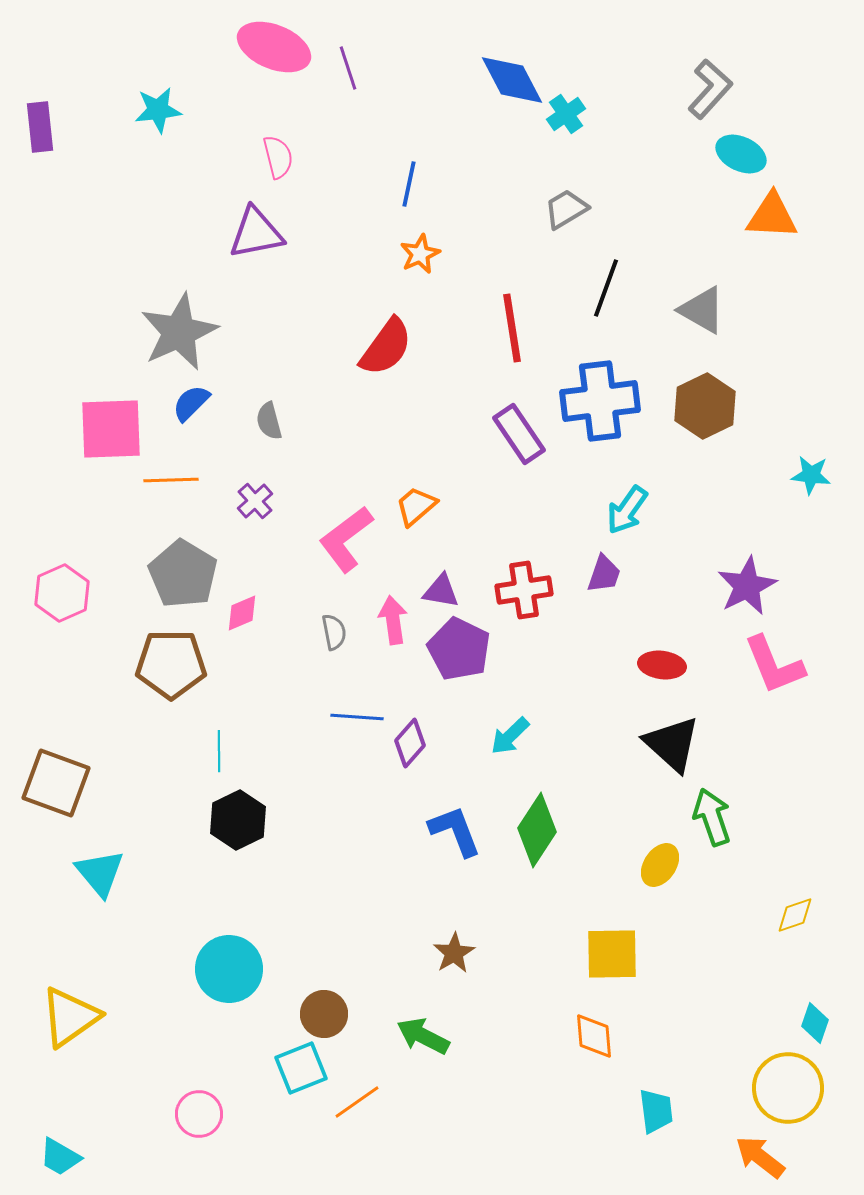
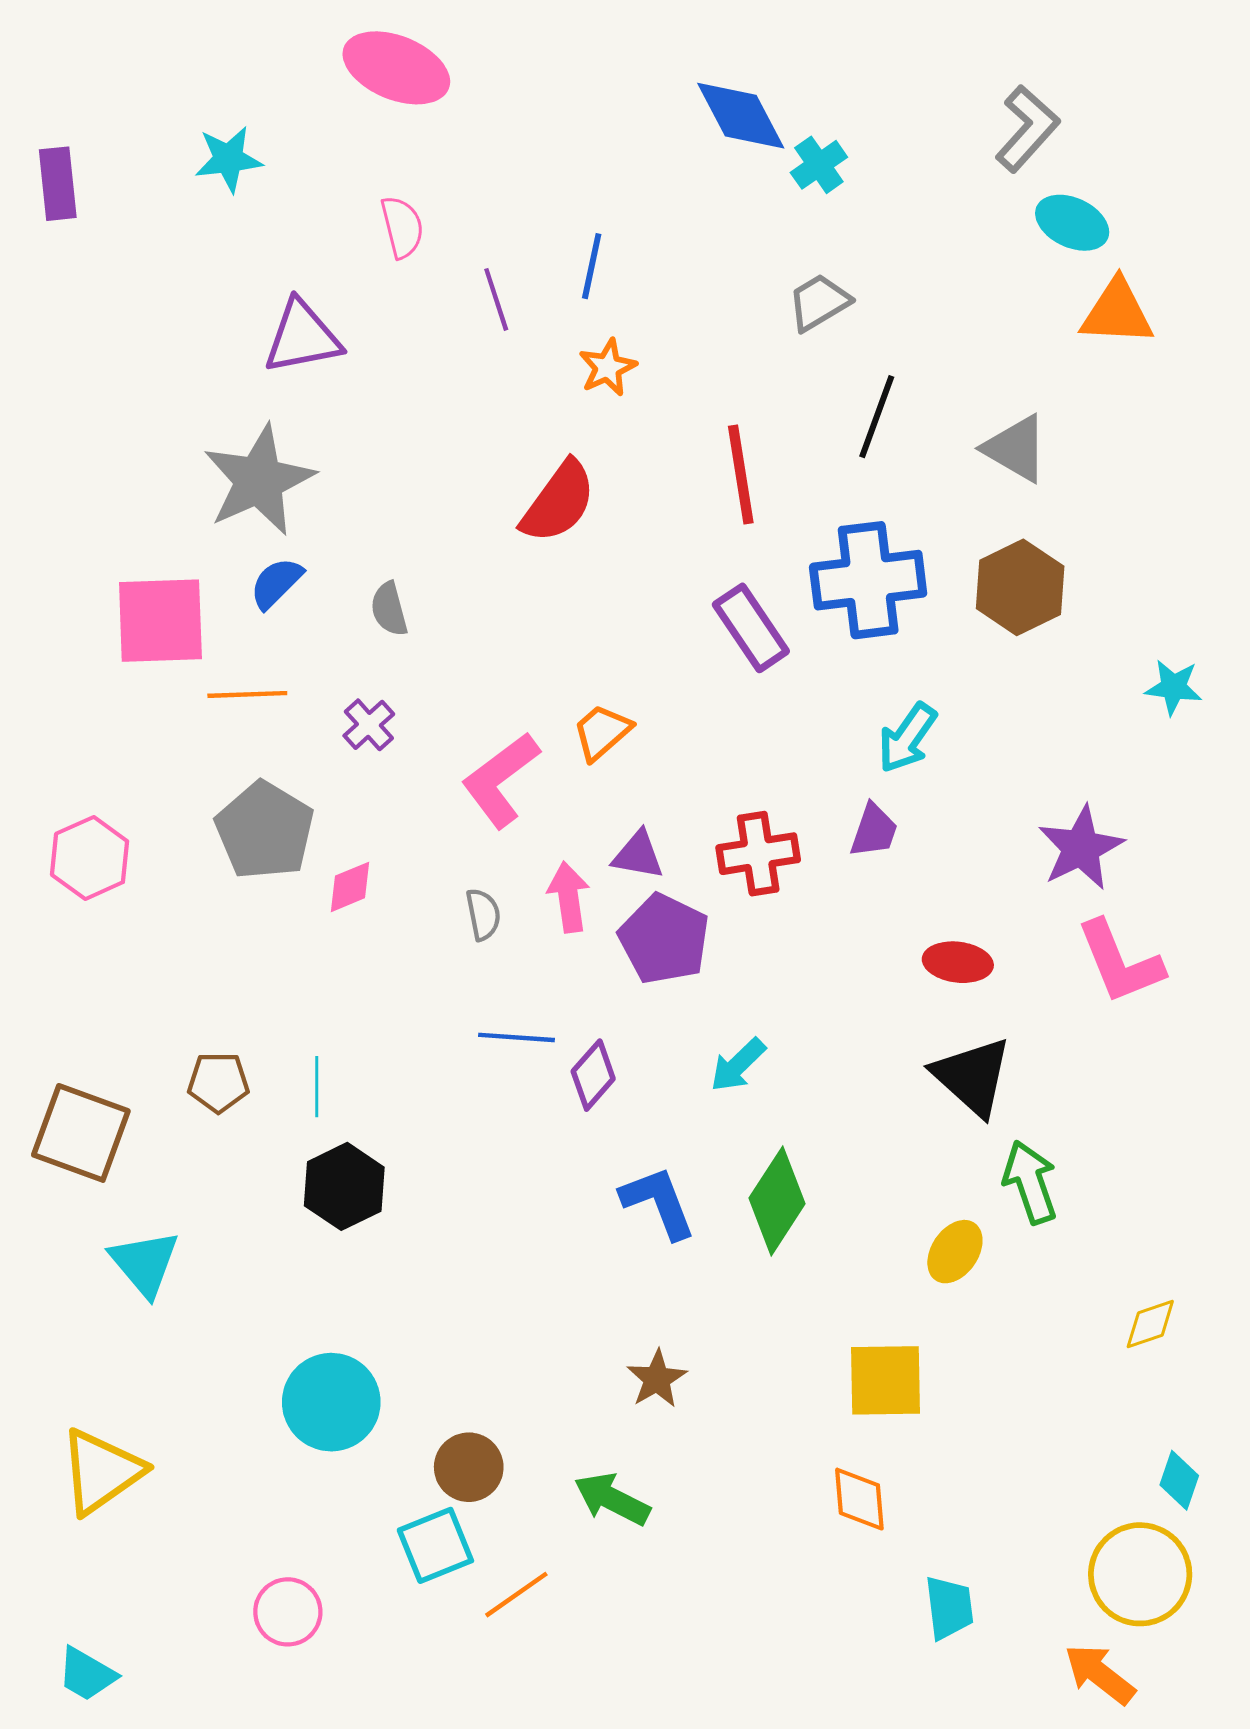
purple line: (348, 68) -> (496, 299), moved
purple triangle: (256, 233) -> (302, 337), moved
brown pentagon: (171, 664) -> (218, 1082), moved, size x0.6

